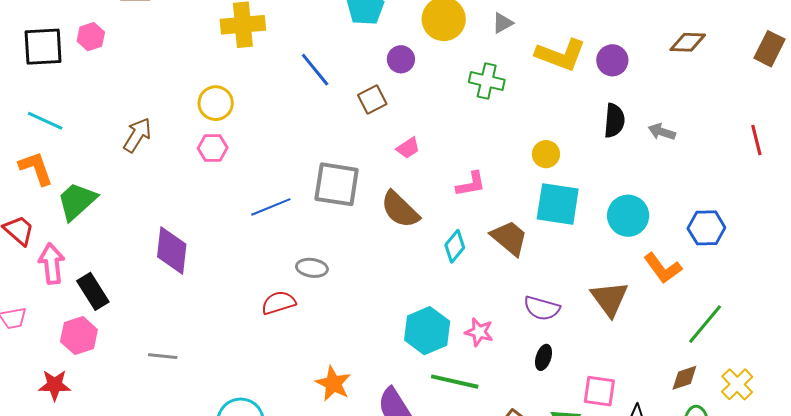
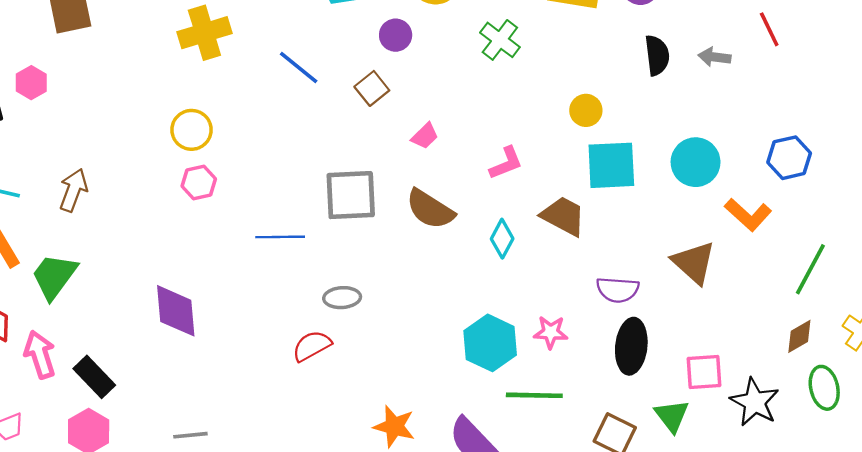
green cross: (487, 81) -> (500, 40), turned 36
brown arrow: (137, 135) -> (73, 190), moved
red line: (756, 140) -> (769, 29), moved
blue line: (271, 207) -> (280, 237), turned 33
black ellipse: (544, 357) -> (631, 346), size x1.8

